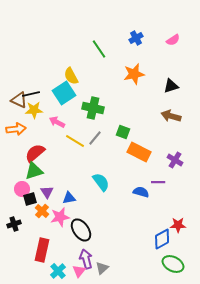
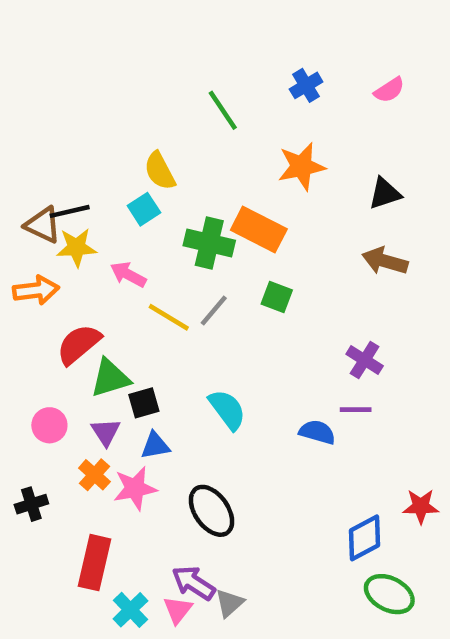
cyan square: (64, 93) -> (144, 209), size x0.6
orange rectangle: (139, 152) -> (259, 229), moved
purple cross: (175, 160) -> (365, 360), moved
green triangle: (34, 171) -> (110, 378), moved
black square: (30, 199) -> (144, 403), moved
red star: (178, 225) -> (421, 506), moved
black ellipse: (81, 230) -> (211, 511), moved
purple arrow: (86, 259) -> (193, 583), turned -42

